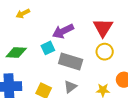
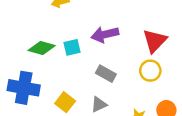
cyan square: (48, 48) -> (72, 47), moved
gray rectangle: (71, 62) -> (106, 74), size x0.7

